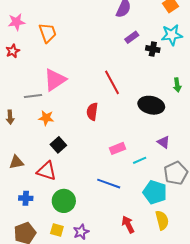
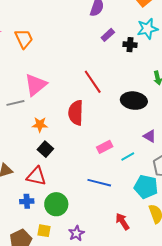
red semicircle: (92, 112) -> (76, 113), size x1.4
orange star: (46, 118) -> (40, 125), moved
blue cross: (26, 198) -> (27, 201), moved
yellow square: (57, 230) -> (44, 231), moved

